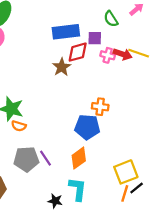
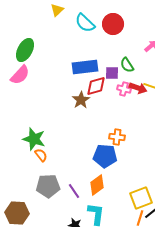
green semicircle: (111, 19) -> (127, 65), moved
orange semicircle: (19, 126) -> (41, 155), turned -144
purple line: (46, 158) -> (74, 191), moved

